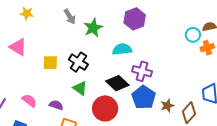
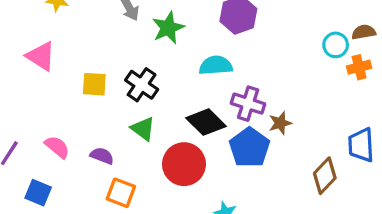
brown star: (167, 106) -> (280, 123), moved

